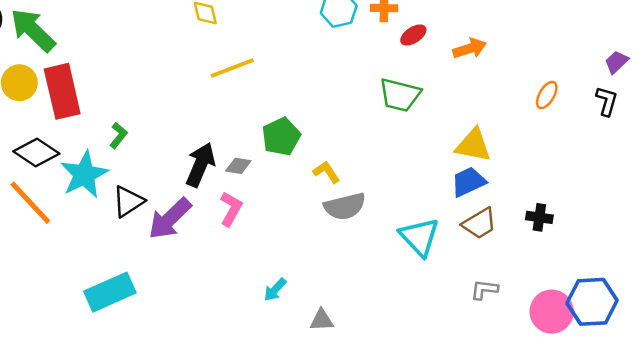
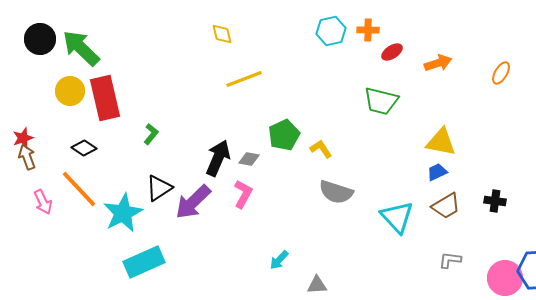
orange ellipse: (547, 95) -> (501, 73), moved
black diamond: (36, 153) -> (84, 148), size x0.7
yellow L-shape: (326, 172) -> (321, 149), moved
cyan star: (84, 175) -> (123, 213), moved
blue trapezoid: (468, 182) -> (437, 172), size x0.7
gray semicircle: (345, 206) -> (336, 192), turned 32

